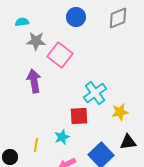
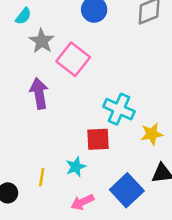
cyan semicircle: (22, 22) -> (23, 16), turned 136
gray star: (36, 41) -> (42, 41), turned 30
cyan cross: (95, 93) -> (119, 109), turned -30

